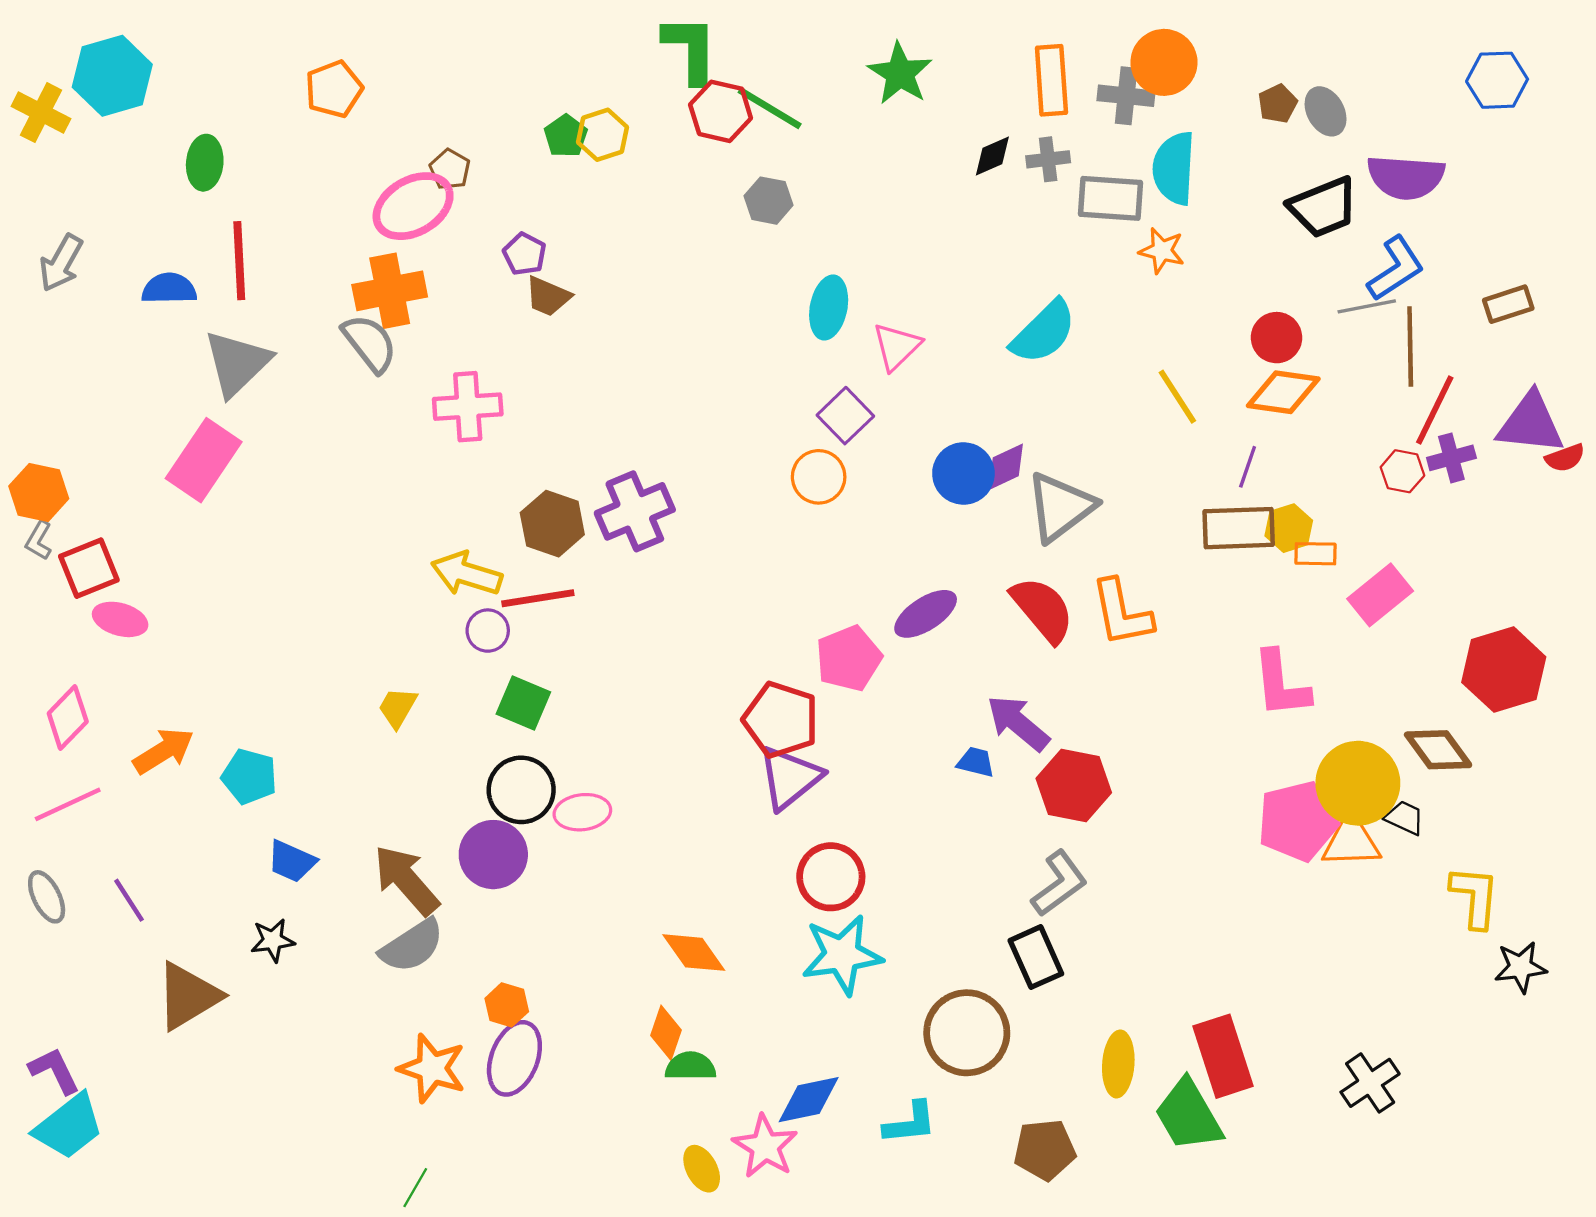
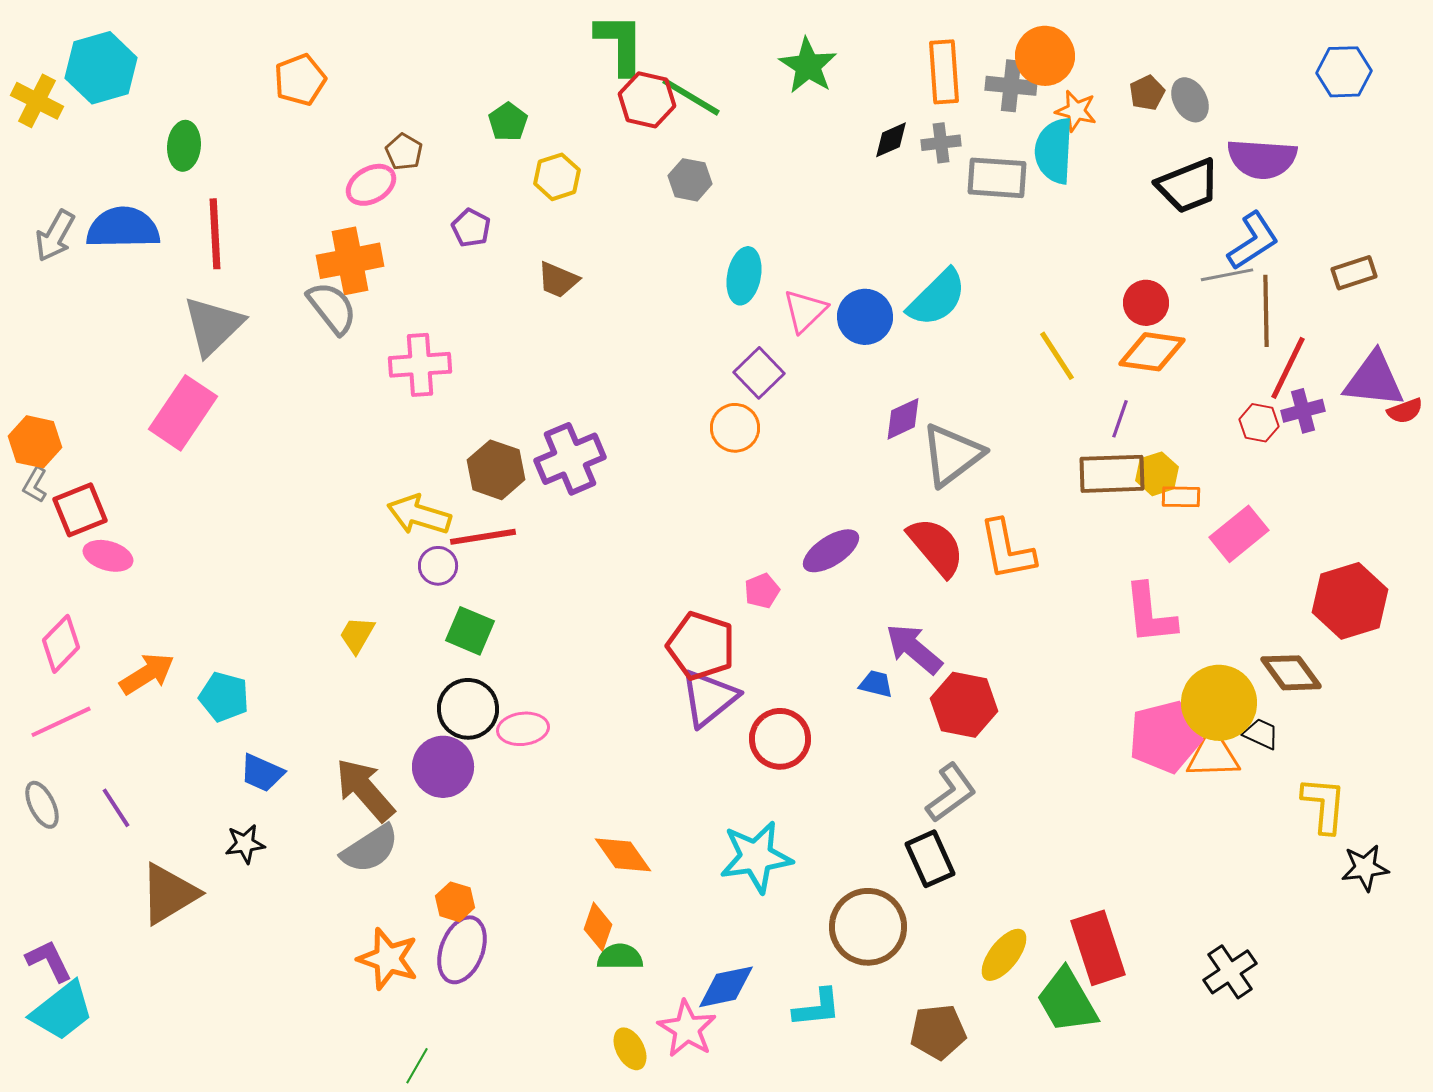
yellow hexagon: (602, 135) -> (557, 177), moved
pink ellipse: (413, 206) -> (371, 185), size x0.7
orange star: (1162, 251) -> (1076, 111), moved
blue semicircle: (169, 289) -> (123, 228), moved, size x1.5
brown trapezoid: (548, 296) -> (558, 280), moved
blue circle: (963, 473) -> (865, 317), moved
pink pentagon: (849, 658) -> (762, 591), size x0.6
red circle: (831, 877) -> (780, 739), moved
yellow ellipse: (1118, 1064) -> (1004, 955), turned 34
green line: (415, 1188) -> (417, 1066), moved

